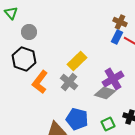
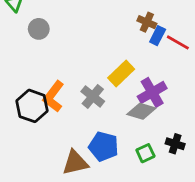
brown cross: (120, 22) -> (147, 22), moved
black hexagon: (24, 59) -> (32, 106), moved
yellow rectangle: (77, 61) -> (121, 73), moved

